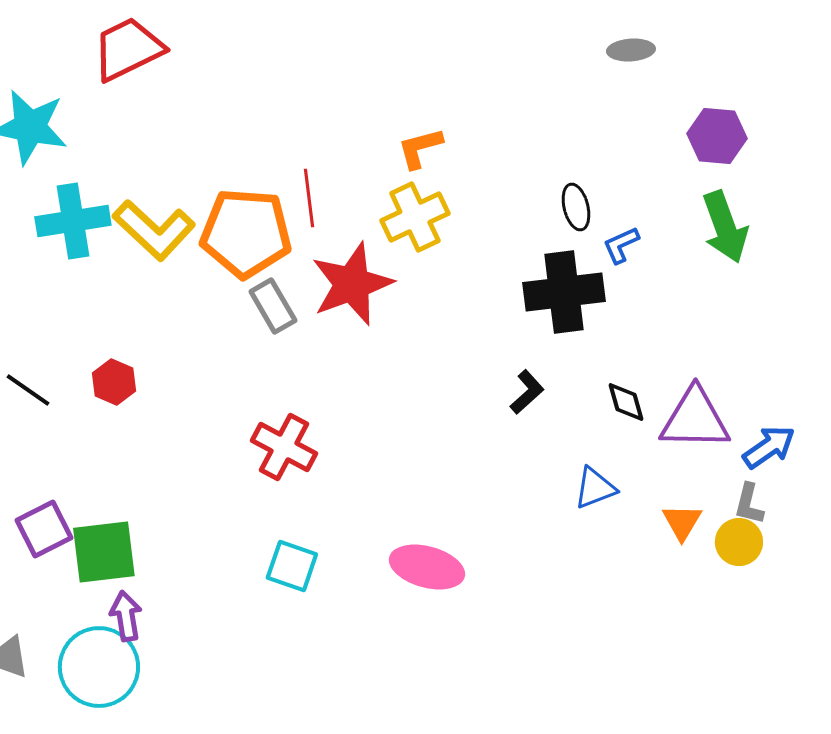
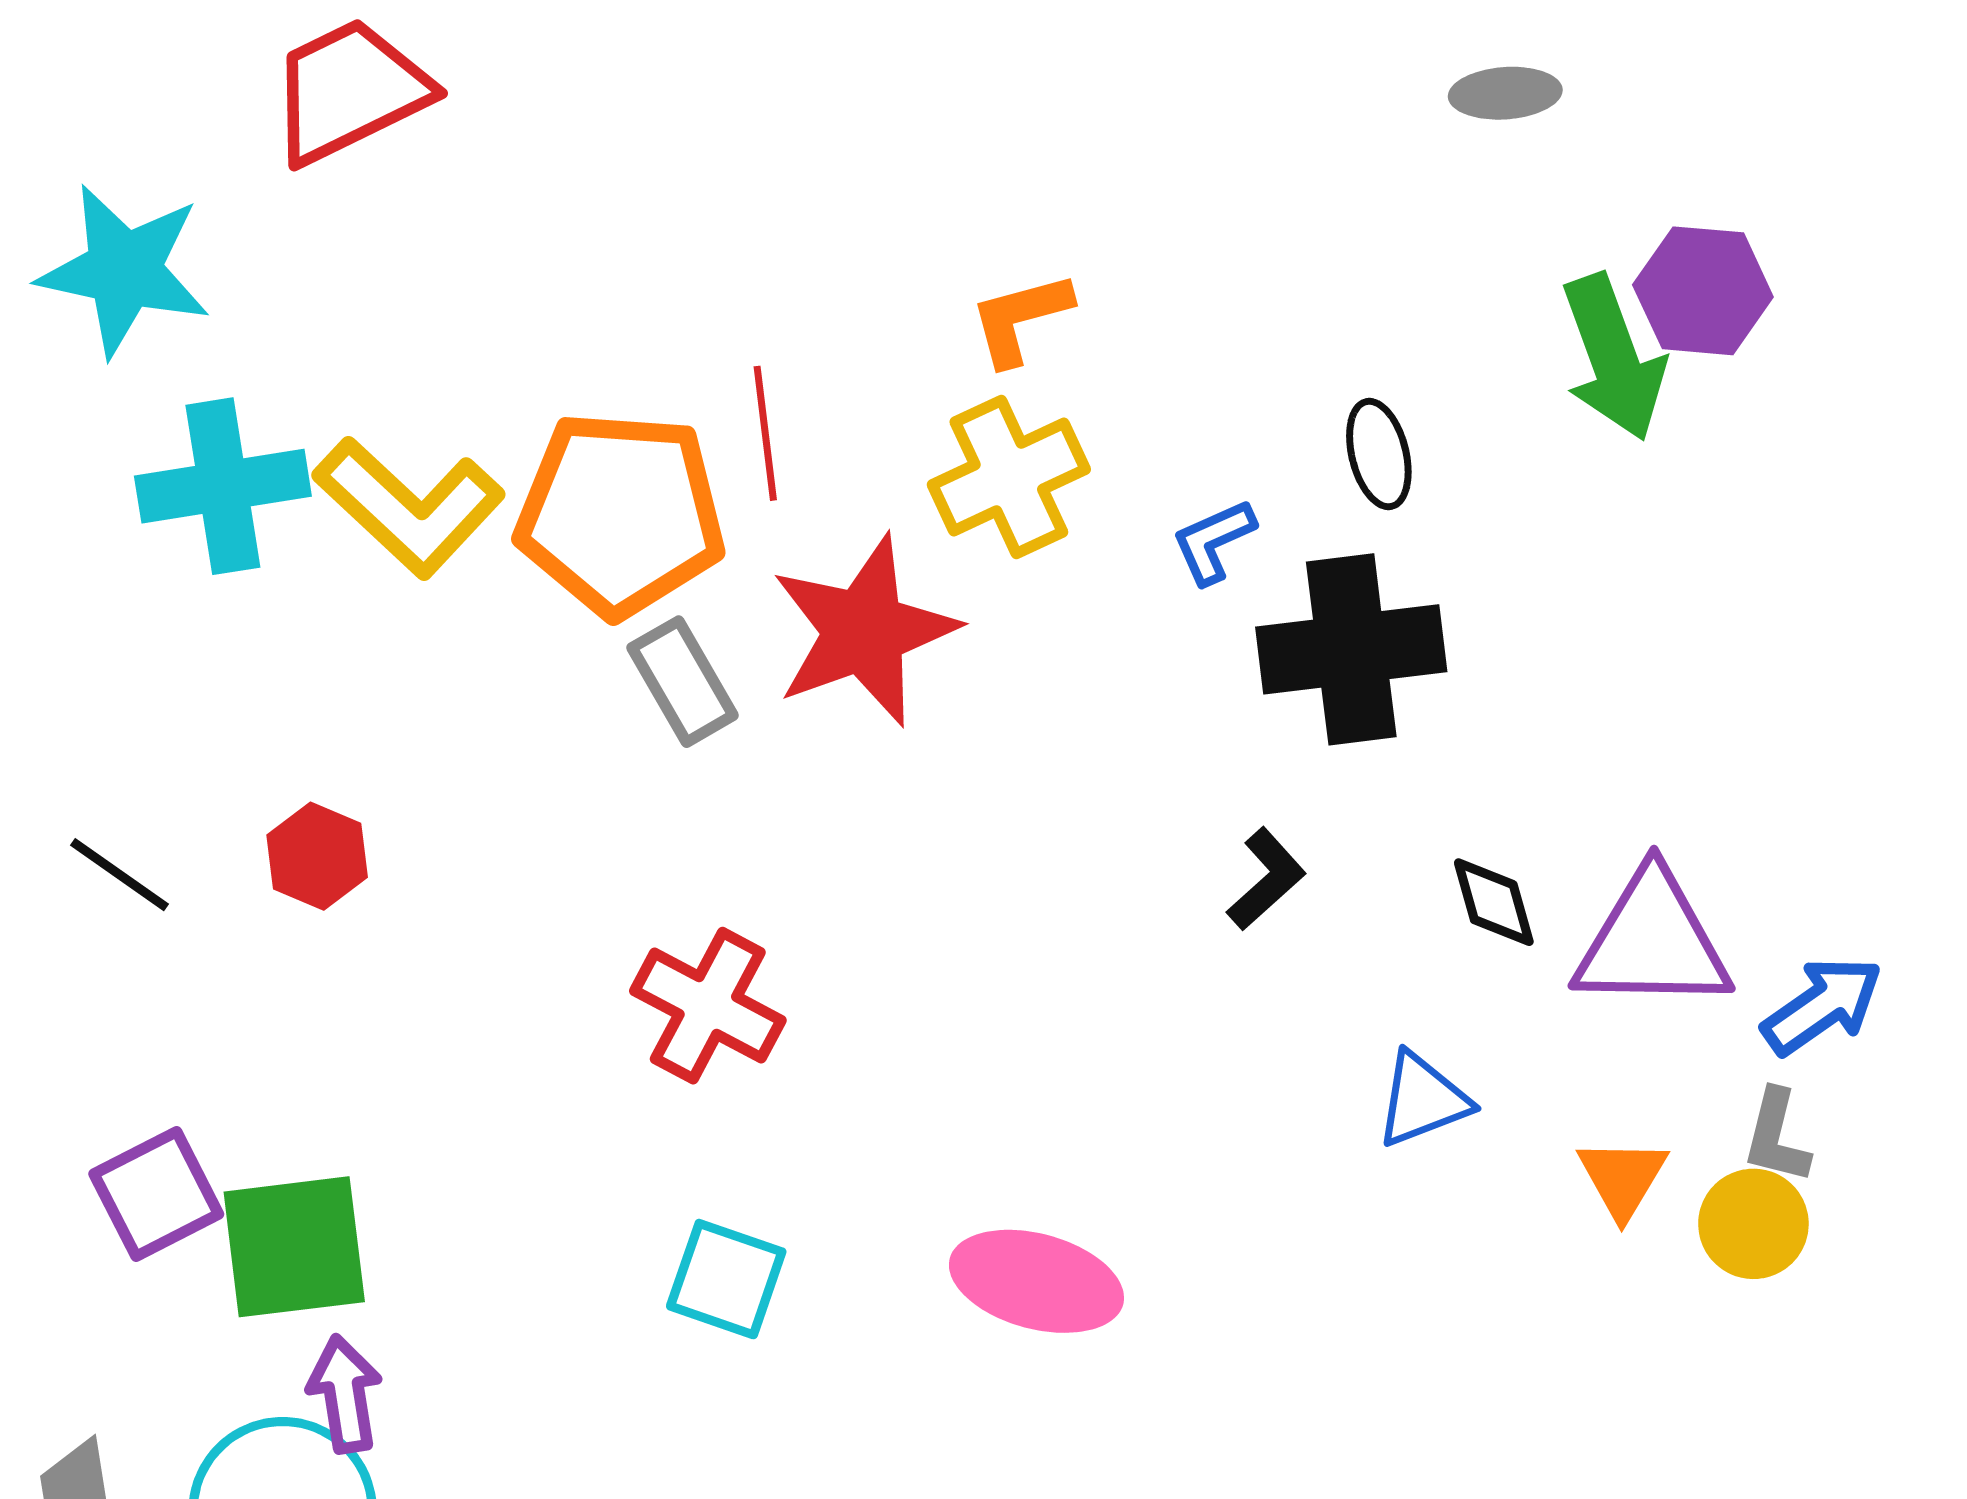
green arrow: (725, 227) -> (1613, 357), moved
blue L-shape: (621, 245) -> (1213, 541), moved

